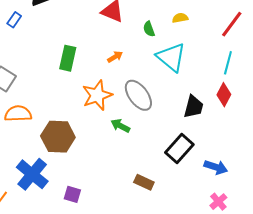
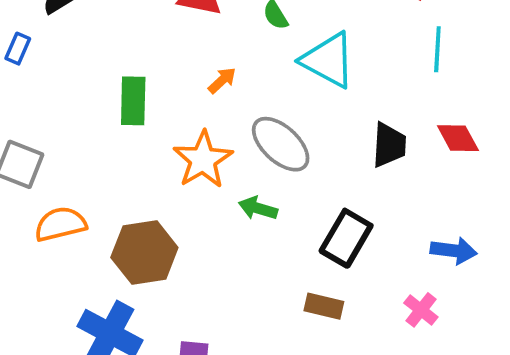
red diamond: (224, 95) -> (458, 138), moved, turned -45
black rectangle: (179, 149) -> (346, 238), moved
pink cross: (218, 202) -> (421, 310), moved

